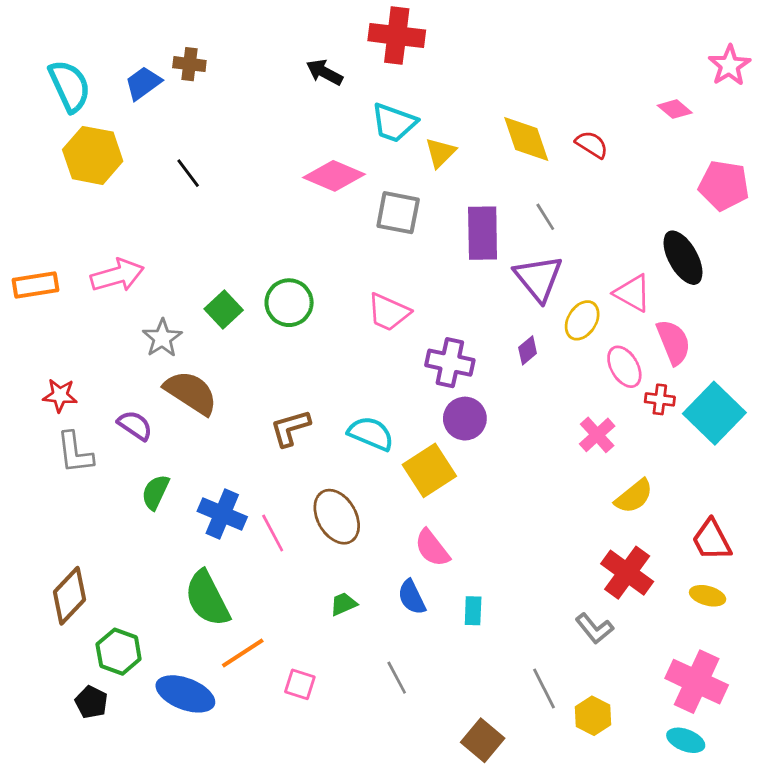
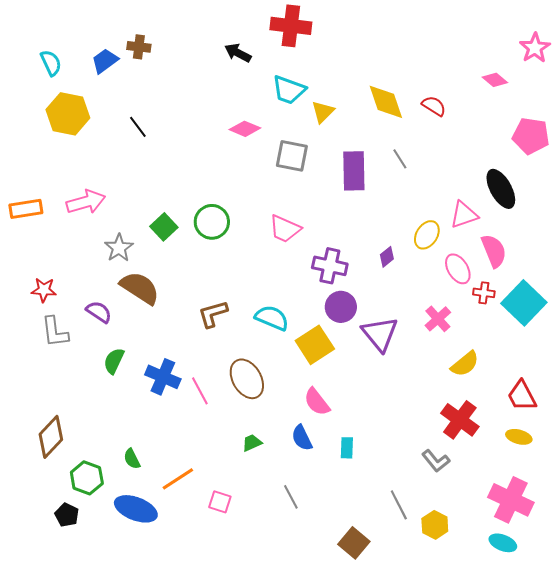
cyan semicircle: (70, 86) -> (51, 63), size x0.7
pink diamond: (334, 176) -> (245, 129), size x0.7
purple triangle: (538, 278) -> (380, 334), moved
pink triangle: (633, 293) -> (464, 215), turned -48
green semicircle: (207, 598) -> (132, 459), moved, size x0.5

